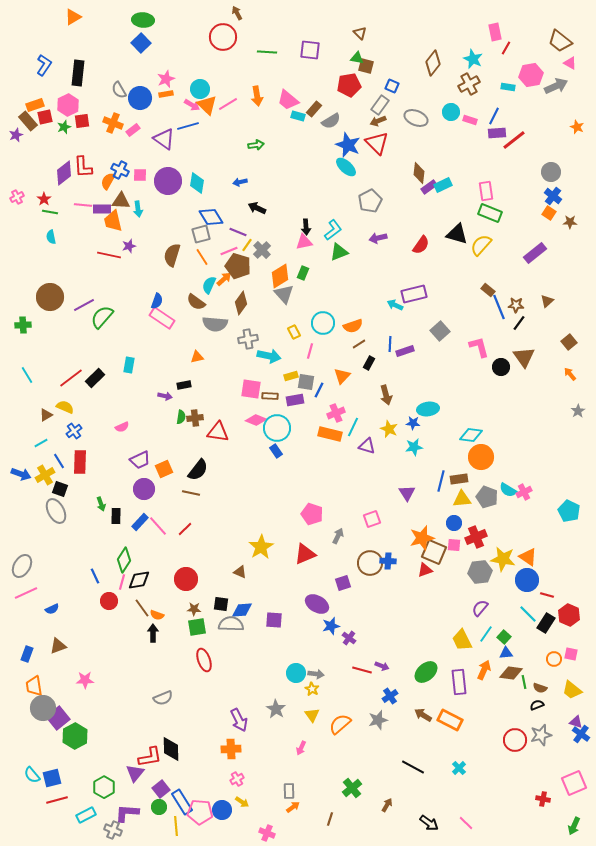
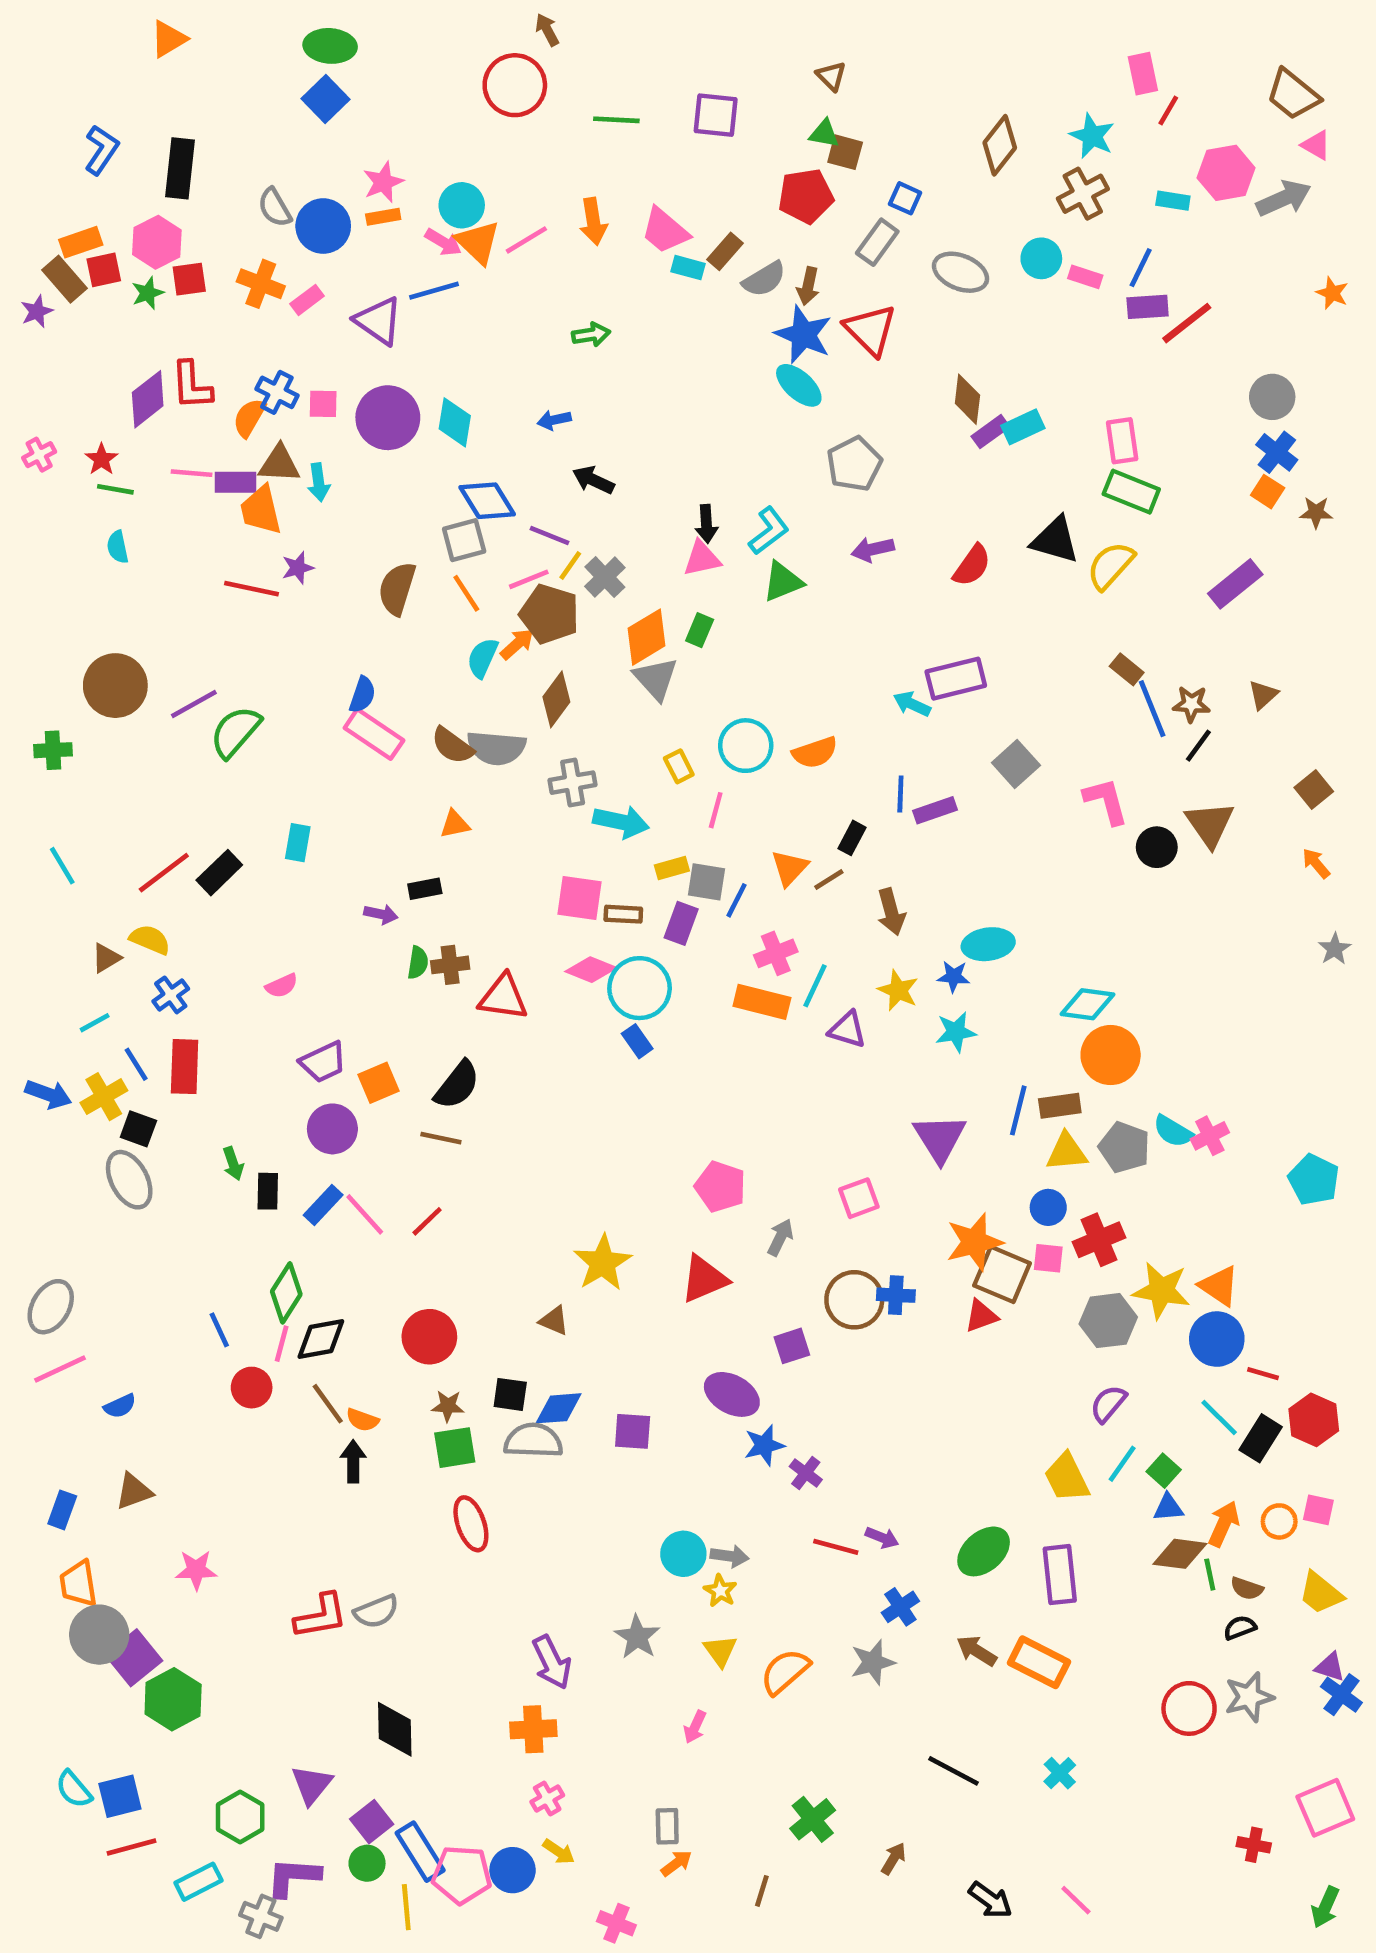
brown arrow: (378, 121) -> (808, 286), moved, turned -56
brown semicircle: (196, 302) -> (452, 746), moved
brown line: (359, 344) -> (829, 880), moved
purple rectangle: (295, 400) -> (681, 923), turned -60
purple triangle: (407, 493) -> (940, 1138), size x1.4
orange arrow: (484, 670) -> (1224, 1524), moved
red L-shape: (150, 757) -> (321, 1616), moved

